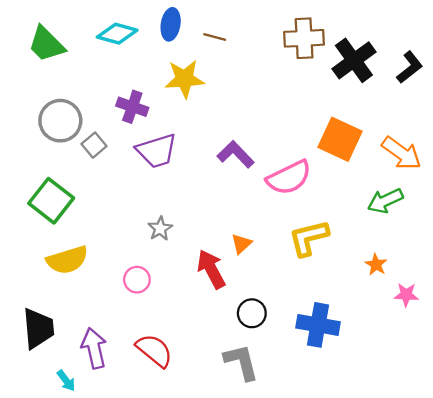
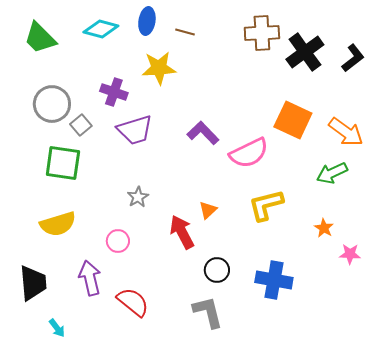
green square: (51, 201) -> (63, 163), moved, turned -30
purple arrow: (94, 348) -> (90, 278), moved

